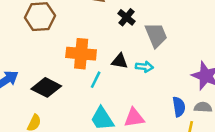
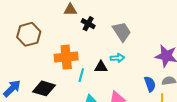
black cross: (126, 17) -> (88, 24), moved
black triangle: (120, 61) -> (101, 67), moved

